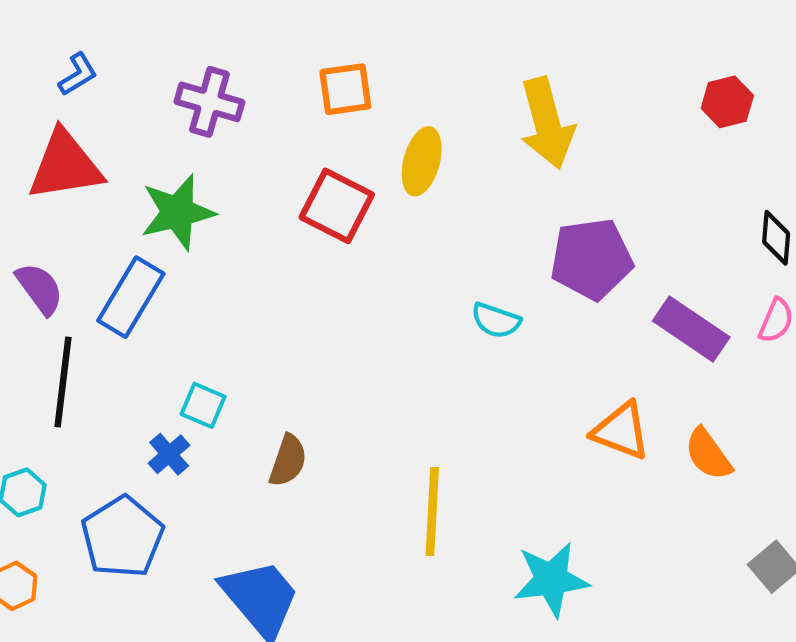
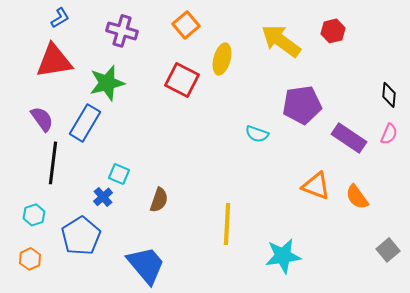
orange square: (345, 89) -> (186, 25), turned -32
red hexagon: (727, 102) -> (333, 31), moved
yellow arrow: (547, 123) -> (281, 41), turned 141

